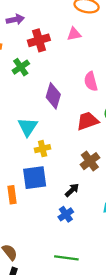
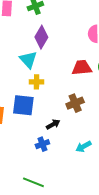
purple diamond: (53, 96) -> (41, 37), moved
cyan triangle: (28, 127) -> (28, 60), turned -30

